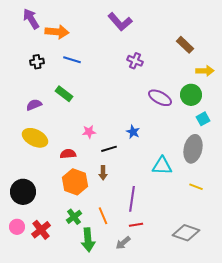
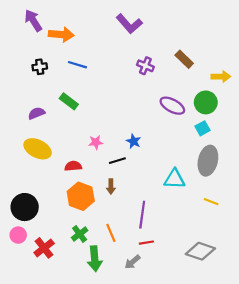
brown rectangle: (185, 45) -> (184, 59), moved
cyan square: (203, 119) -> (203, 128), moved
blue star: (133, 132) -> (134, 141), moved
pink circle: (17, 227) -> (18, 235), moved

